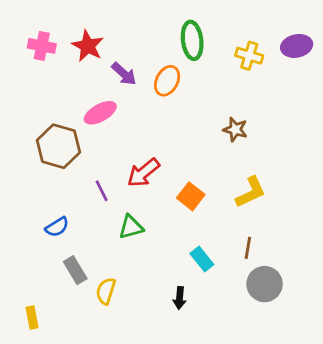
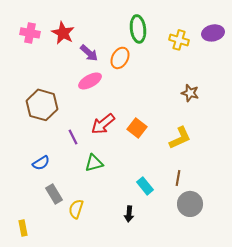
pink ellipse: (100, 113) -> (90, 81), moved
brown star: (235, 129) -> (190, 93), moved
orange square: (191, 196) -> (137, 128), moved

